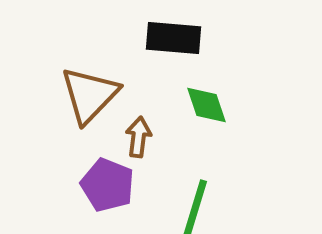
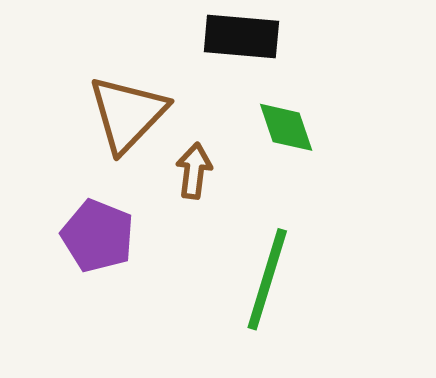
purple pentagon: (107, 185) -> (98, 236), moved

